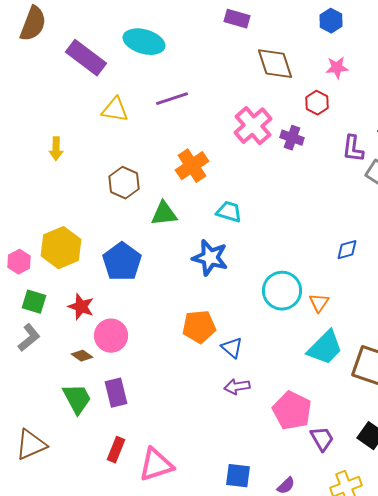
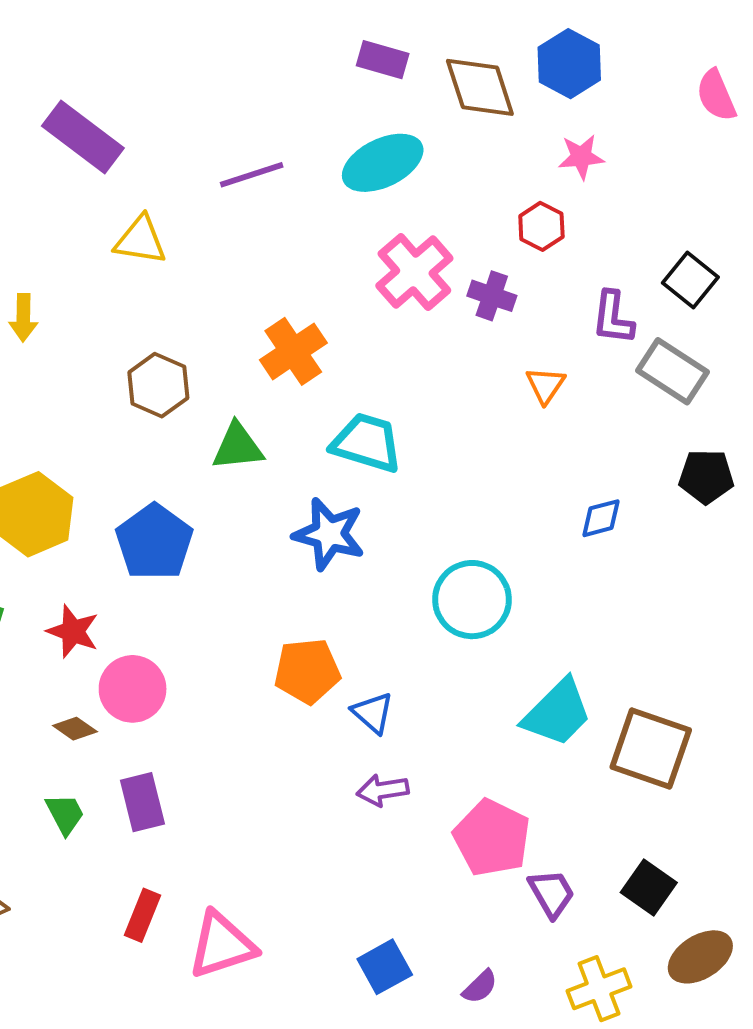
blue hexagon: (331, 21) -> (569, 64), size x1.4
cyan ellipse: (144, 42) -> (383, 163), moved, turned -42
brown diamond: (275, 64) -> (480, 87), moved
purple line: (172, 99) -> (252, 175), moved
cyan trapezoid: (229, 212) -> (367, 443), size x1.4
orange triangle: (319, 303) -> (545, 385), moved
green trapezoid: (77, 399) -> (65, 814), size x0.7
blue square: (238, 476) -> (385, 967), turned -36

